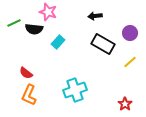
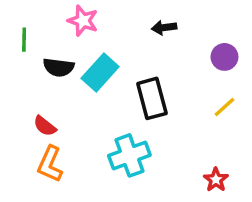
green line: (14, 23) -> (24, 40), turned -64
black semicircle: (34, 29) -> (59, 67), moved
cyan rectangle: (58, 42) -> (100, 72), size x1.5
black rectangle: (103, 44) -> (152, 98), moved, turned 45

